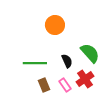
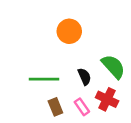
red cross: (85, 79) -> (107, 99), turned -30

